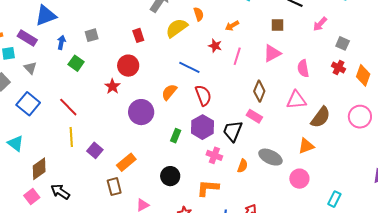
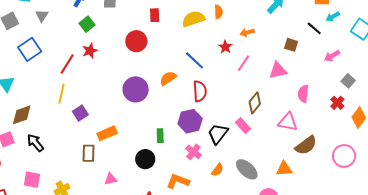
red star: (112, 86) -> (90, 51), moved
red line: (68, 107) -> (67, 64), turned 60
green rectangle: (176, 136) -> (160, 136), moved, turned -40

